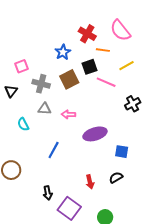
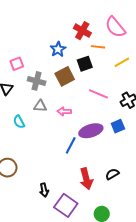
pink line: (106, 82) -> (98, 94), moved
blue line: (54, 150) -> (71, 145), moved
blue square: (122, 152) -> (118, 126), moved, turned -32
red arrow: (90, 182) -> (86, 179), size x1.5

